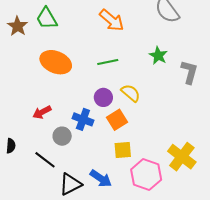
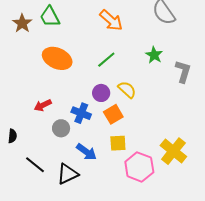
green line: (108, 62) -> (106, 60), turned -30
black line: (45, 160) -> (35, 165), moved
blue arrow: (101, 178) -> (86, 152), moved

